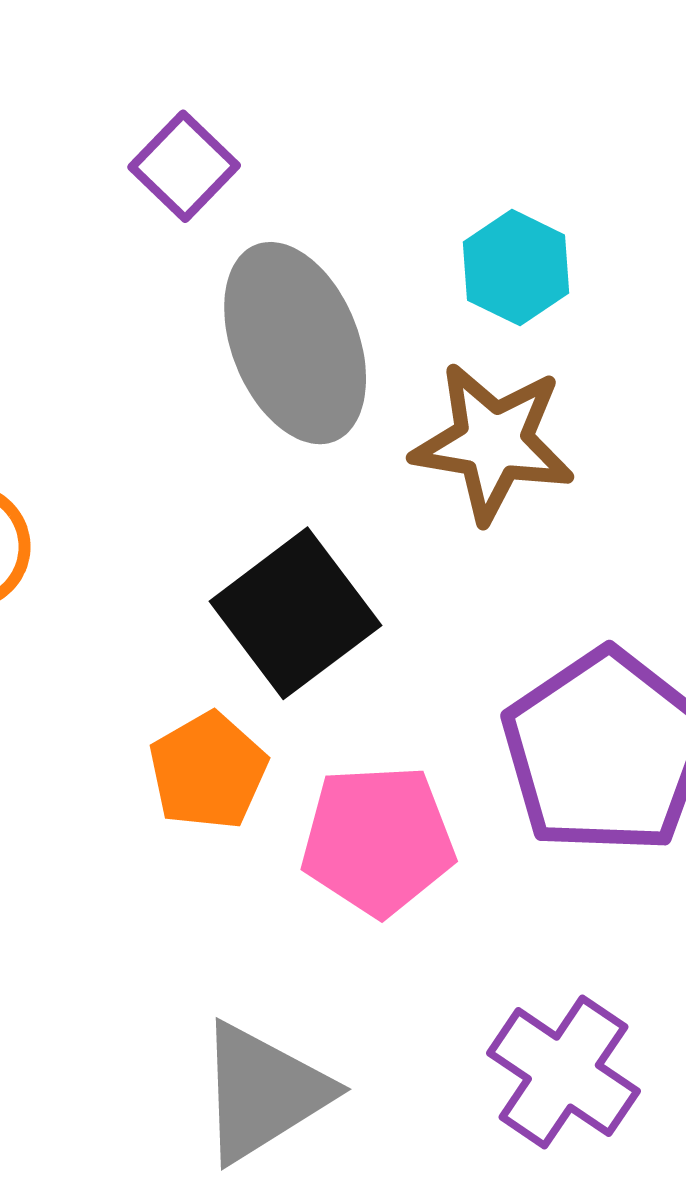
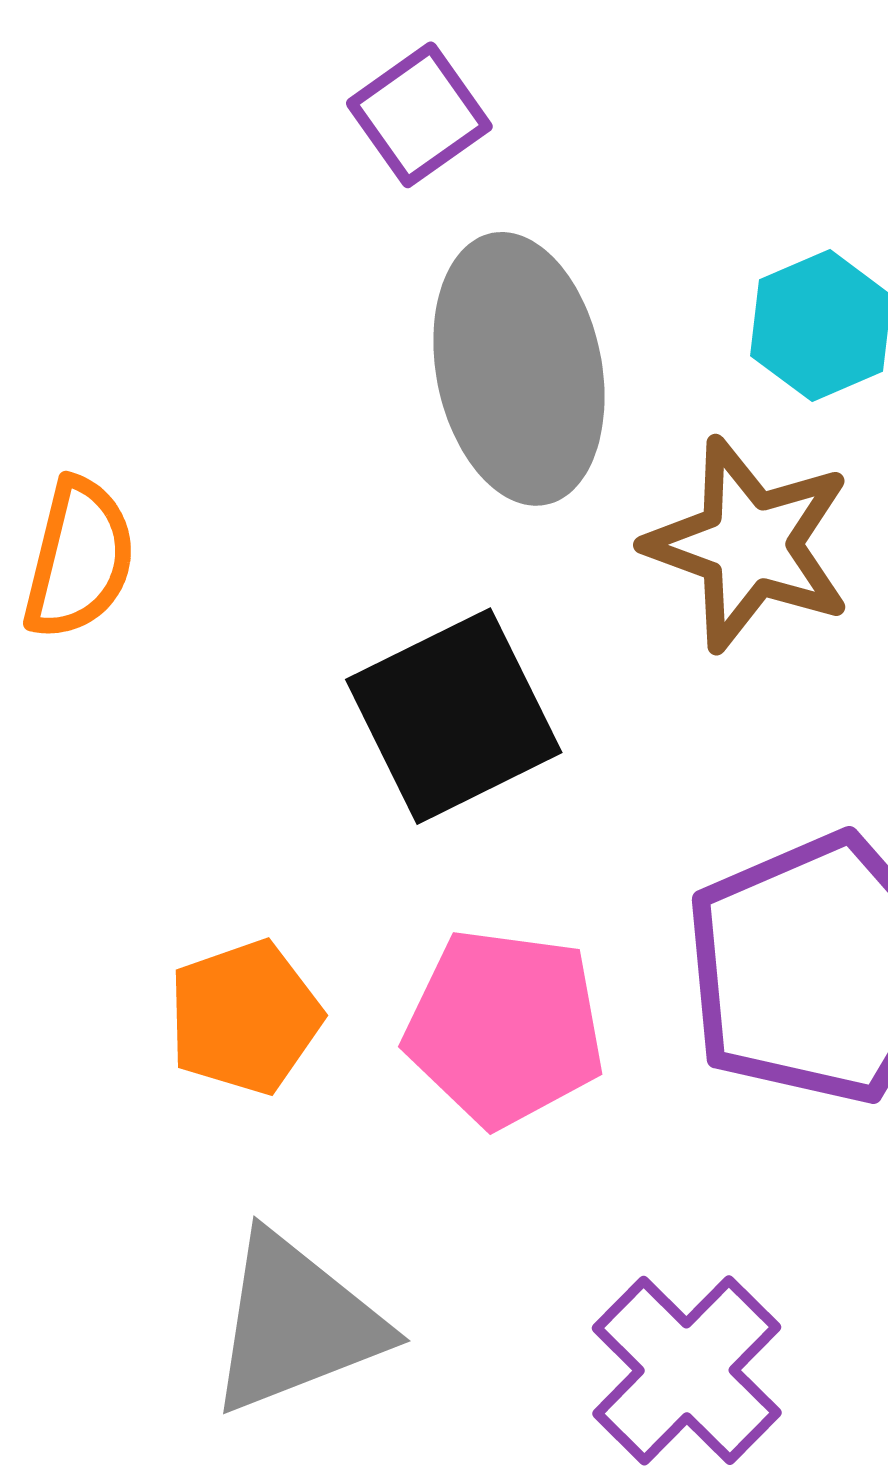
orange pentagon: (208, 771) -> (245, 1017), moved

